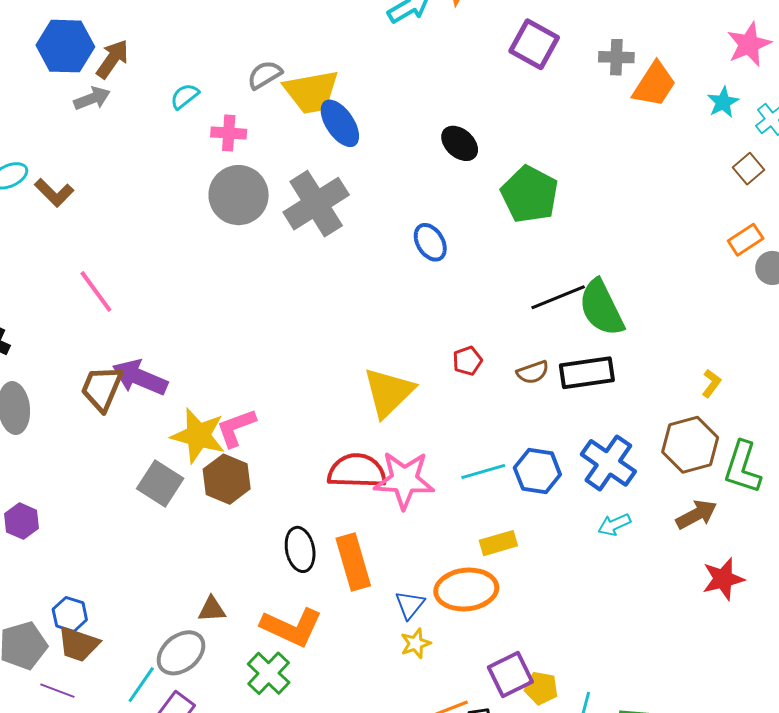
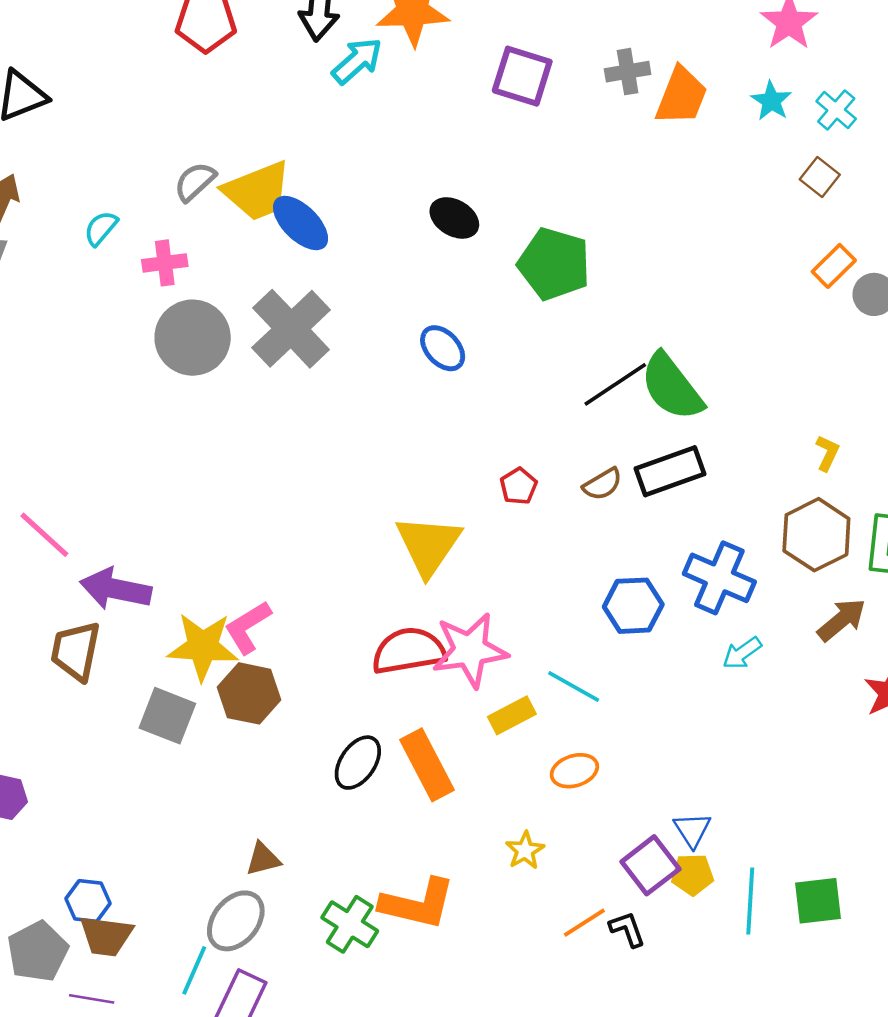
pink line: (96, 291) -> (44, 535), moved
brown trapezoid: (102, 388) -> (76, 651), moved
cyan line: (483, 472) -> (574, 687), moved, turned 57
yellow rectangle: (498, 543) -> (512, 715), moved
black ellipse: (300, 549) -> (358, 763), turned 57
orange ellipse: (466, 590) -> (574, 771), size x0.6
blue triangle: (410, 605) -> (692, 830), moved
orange L-shape: (292, 627) -> (418, 904), moved

